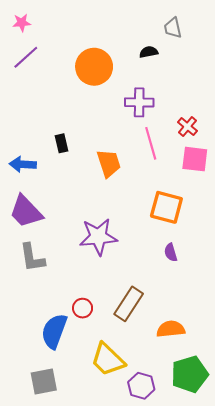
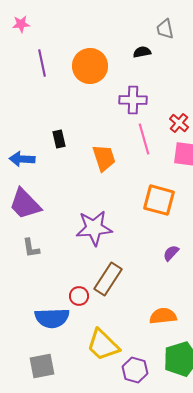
purple line: (26, 57) -> (42, 63), moved, turned -60
purple semicircle: (171, 252) -> (171, 253), moved, turned 60
gray L-shape: (32, 258) -> (31, 248), size x0.7
brown rectangle: (129, 304) -> (108, 279), moved
blue semicircle: (54, 331) -> (52, 318), turned -112

